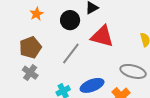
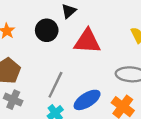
gray line: (71, 54) -> (55, 85), moved

